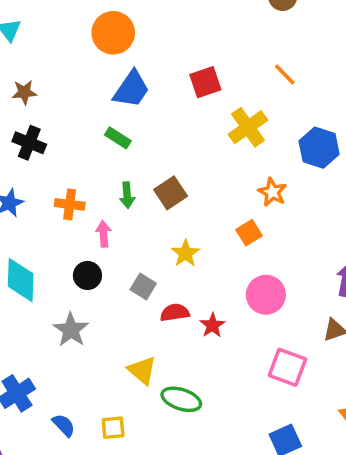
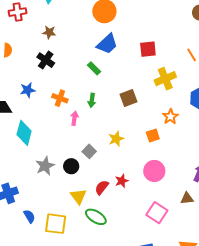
brown square: (171, 193) -> (128, 98), moved
black circle: (87, 275) -> (71, 166), moved
red semicircle: (175, 313) -> (102, 187), moved, turned -56
yellow square: (113, 428) -> (56, 224), size x1.6

